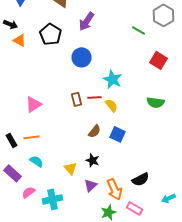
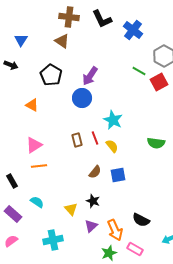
purple arrow: (86, 21) -> (90, 76), moved
orange triangle: (20, 40) -> (32, 105), moved
red square: (158, 60) -> (159, 82), moved, turned 30
red line: (94, 97) -> (95, 138), turned 72
blue square: (118, 134) -> (118, 175), turned -35
orange line: (32, 137) -> (39, 166), moved
black semicircle: (140, 179) -> (141, 220), turned 54
pink semicircle: (28, 192) -> (11, 241), moved

